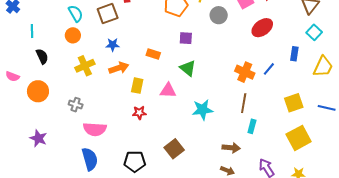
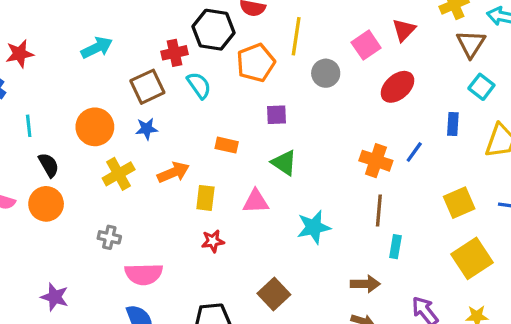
cyan semicircle: (76, 13) -> (199, 85), moved
orange circle: (73, 35) -> (95, 127), size x1.5
blue star: (113, 45) -> (147, 129), moved
orange circle: (38, 91) -> (46, 204), moved

